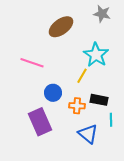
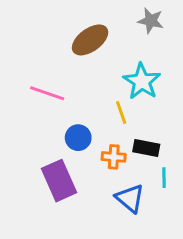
yellow line: (82, 76) -> (121, 112), turned -49

